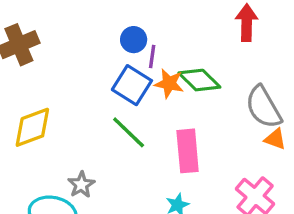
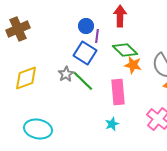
red arrow: (247, 23) -> (120, 16), moved
orange star: (169, 83) -> (133, 65), moved
gray star: (81, 185) -> (66, 74), moved

